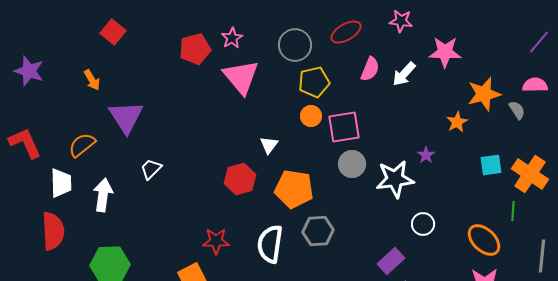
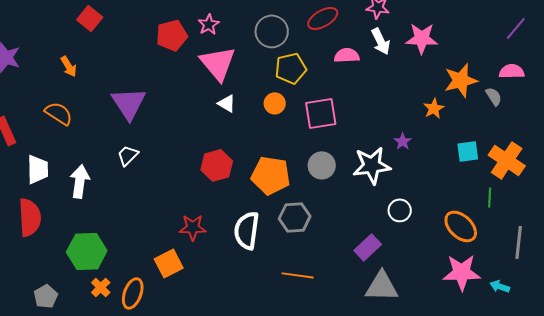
pink semicircle: (370, 69) -> (347, 55), turned -115
white arrow: (404, 74) -> (381, 41), moved, turned -68
orange circle: (311, 116) -> (275, 103), moved
purple triangle: (126, 117) -> (129, 103), moved
orange semicircle: (82, 145) -> (59, 113), moved, turned 72
white triangle: (269, 145) -> (227, 103), moved, turned -36
gray circle: (352, 164) -> (322, 165), moved

